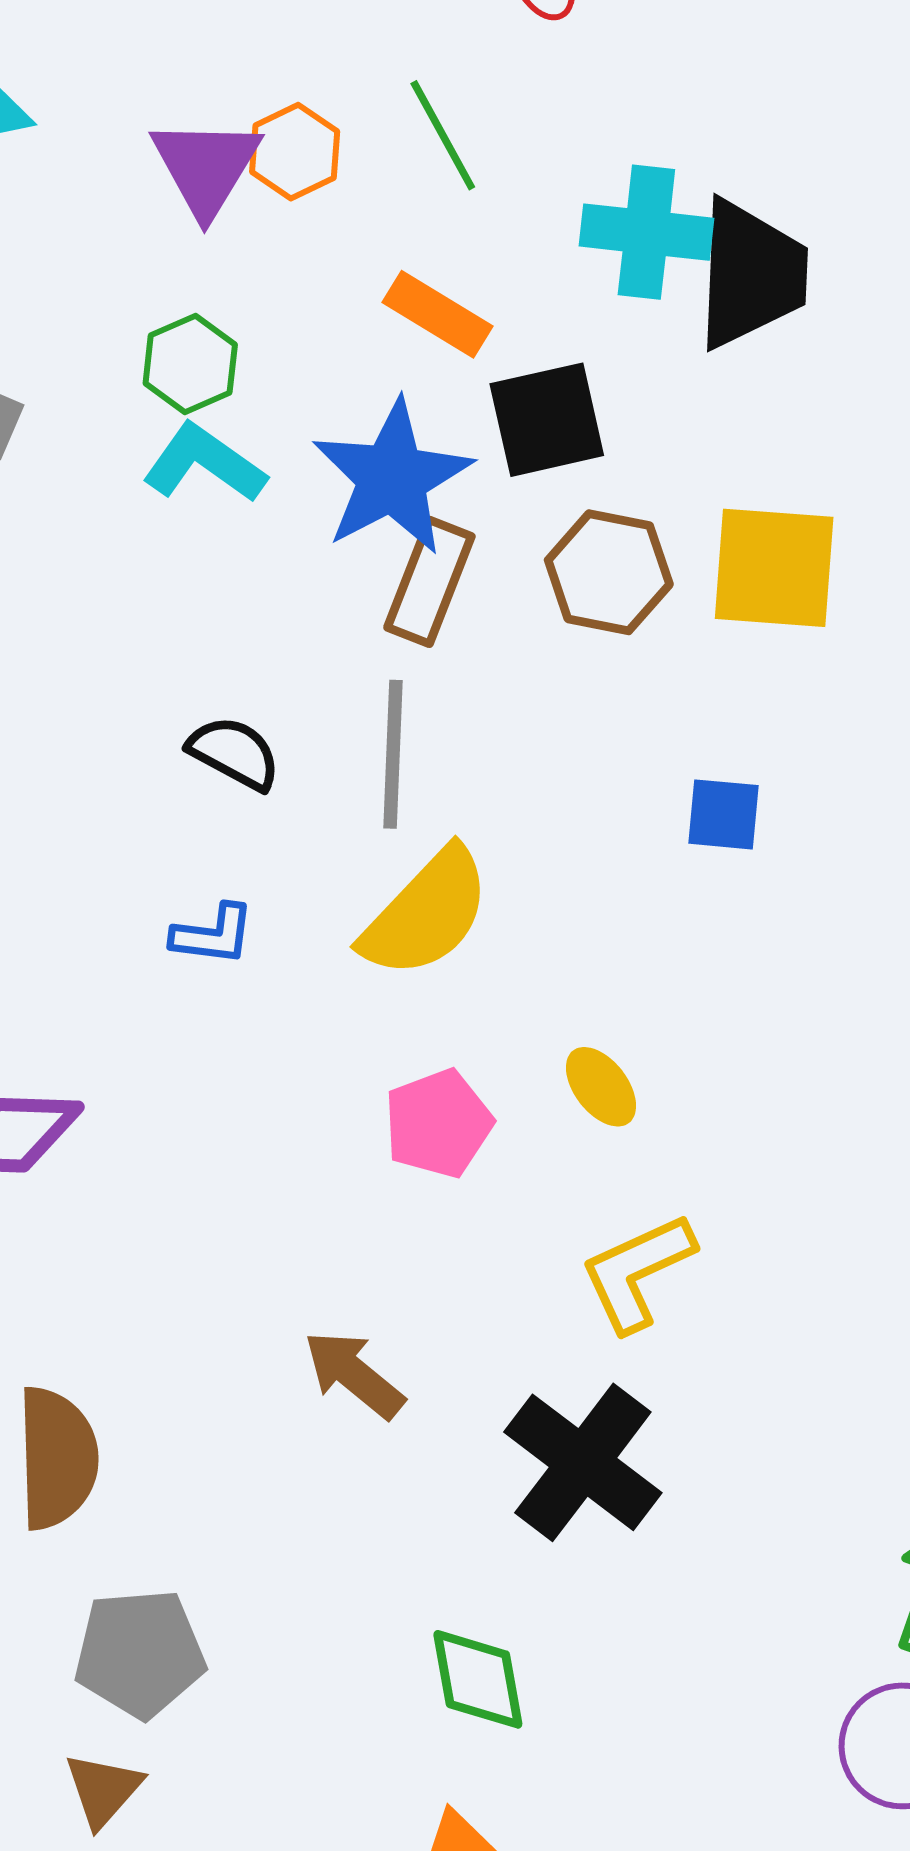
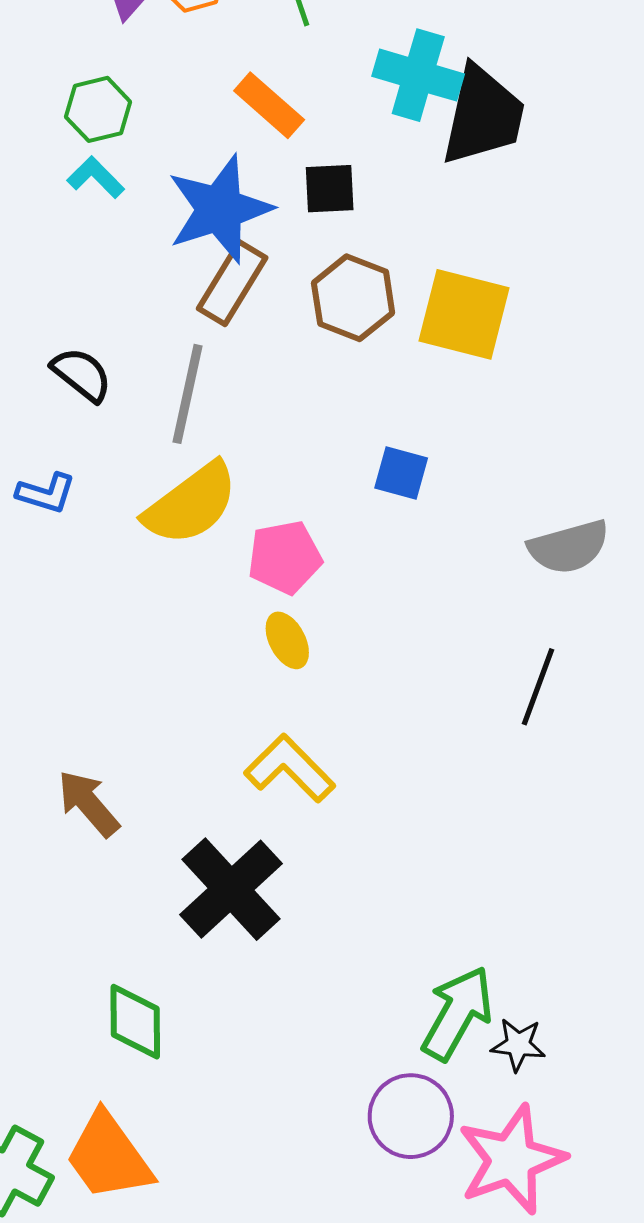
black square: (547, 420) -> (330, 189), size x0.7
cyan L-shape: (204, 463) -> (96, 177), size x0.7
pink pentagon: (438, 1124) -> (285, 557), moved
yellow L-shape: (637, 1272) -> (290, 768), turned 60

